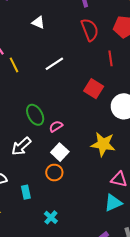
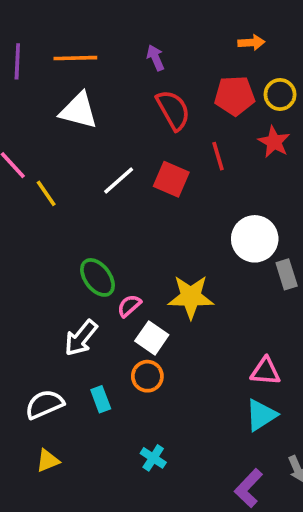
white triangle: (38, 22) -> (79, 111), size x1.6
red square: (94, 89) -> (171, 179), moved
pink semicircle: (56, 126) -> (129, 306), moved
yellow star: (103, 144) -> (191, 297), moved
cyan rectangle: (26, 192) -> (101, 399), moved

